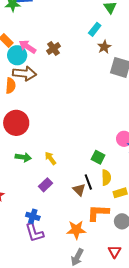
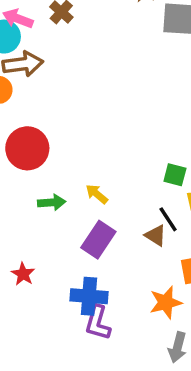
purple rectangle: (45, 185) -> (98, 240), size x1.5
blue cross: (33, 216) -> (89, 296), size x1.5
purple L-shape: (34, 233) -> (98, 323), turned 45

